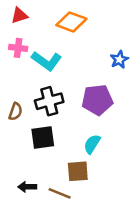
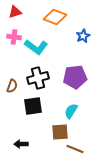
blue star: (119, 60) -> (83, 36), moved
brown line: (60, 193) -> (75, 149), moved

